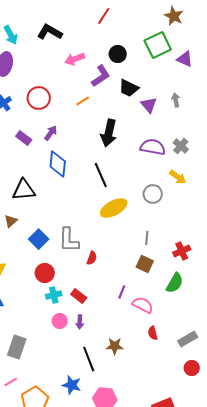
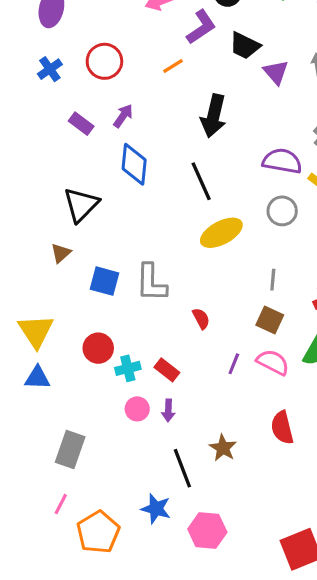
purple semicircle: (153, 147) -> (282, 161), moved
black triangle: (24, 190) -> (81, 205), turned -40
blue square: (39, 239) -> (104, 281), turned -30
red semicircle: (92, 258) -> (201, 319), moved, turned -48
red circle: (45, 273) -> (98, 348), moved
pink semicircle: (143, 305) -> (273, 362), moved
red semicircle: (153, 333) -> (282, 428), size x1.5
brown star: (115, 346) -> (223, 448), turned 30
pink line: (11, 382) -> (61, 504), turned -32

